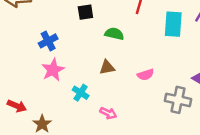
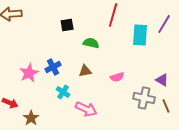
blue cross: (48, 41) -> (53, 67), moved
pink star: (53, 70) -> (29, 73), moved
pink arrow: (108, 113) -> (86, 109), size x1.5

